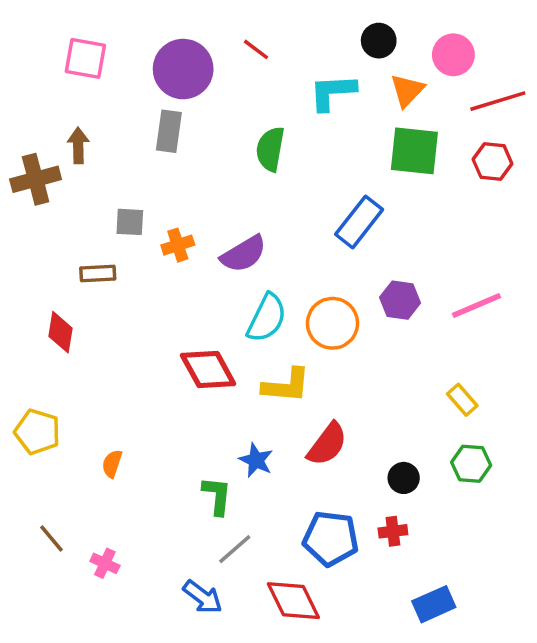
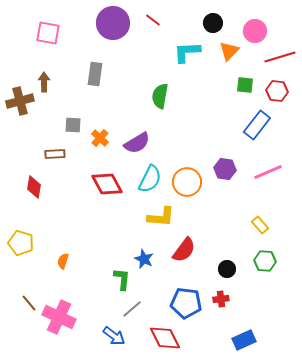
red line: (256, 49) -> (153, 20), moved
purple circle: (183, 69) -> (113, 23), moved
green semicircle: (270, 149) -> (160, 96), moved
green square: (414, 151) -> (245, 85), moved, size x0.6
blue rectangle: (359, 222) -> (257, 125), moved
orange cross: (178, 245) -> (100, 138), turned -30
red diamond: (208, 370) -> (107, 184), moved
pink cross: (105, 563) -> (59, 317), size x2.0

